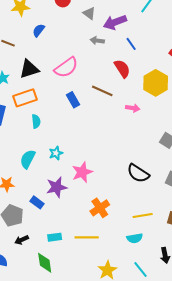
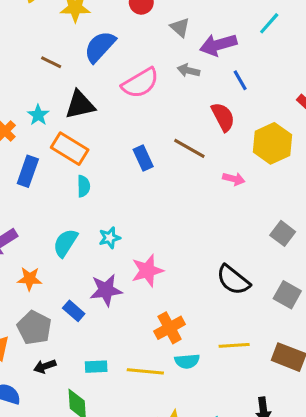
blue semicircle: (39, 30) -> (100, 47), size x1.6
pink semicircle: (66, 67) -> (140, 83), moved
orange rectangle: (25, 98) -> (70, 149), turned 45
cyan semicircle: (135, 238) -> (187, 361), moved

